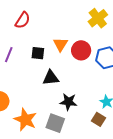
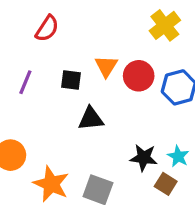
black star: (68, 102) -> (144, 158), moved

